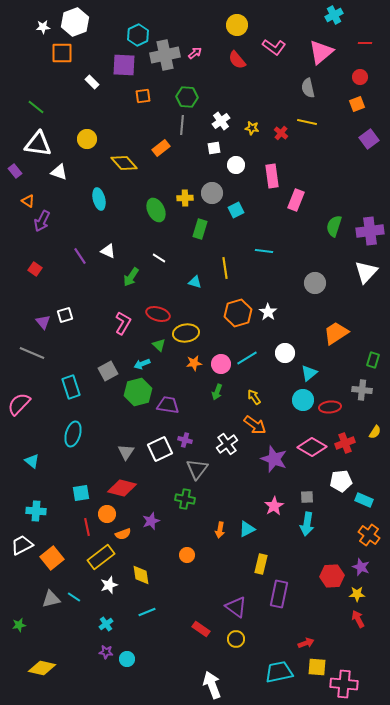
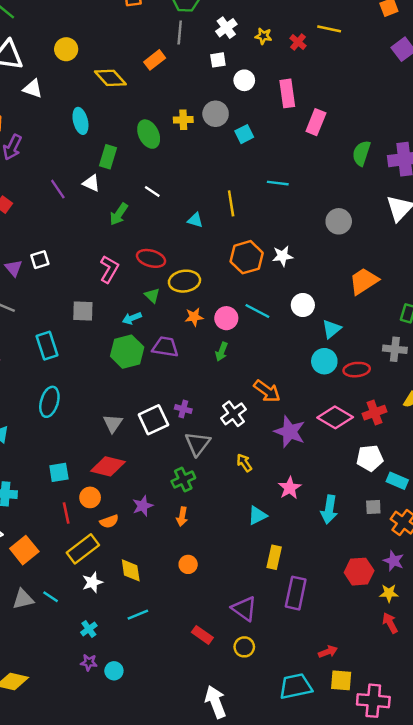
green rectangle: (200, 229) -> (108, 157), moved
white star: (268, 312) -> (283, 256), turned 30
cyan line: (247, 358) -> (257, 311), turned 60
gray square: (108, 371) -> (83, 311), moved, turned 30
yellow arrow: (254, 397) -> (244, 463), moved
purple trapezoid: (168, 405) -> (165, 347), moved
gray square: (307, 497) -> (373, 507), moved
green cross: (185, 499) -> (183, 480), turned -36
orange arrow: (220, 530) -> (182, 517), moved
orange circle: (187, 555) -> (188, 564), moved

